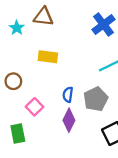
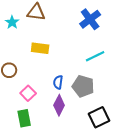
gray pentagon: (96, 99) -> (83, 86), turned -30
green rectangle: (18, 134) -> (24, 118), moved

